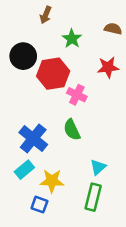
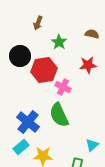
green semicircle: (72, 130) -> (59, 115), size x1.4
cyan triangle: (98, 167) -> (92, 145), moved

